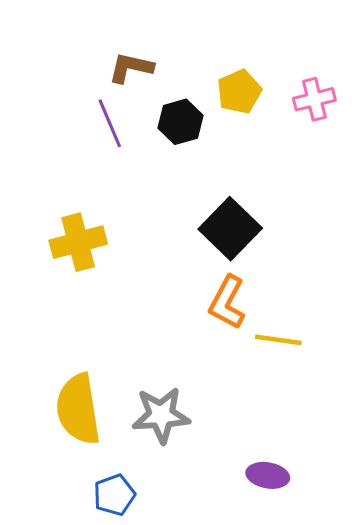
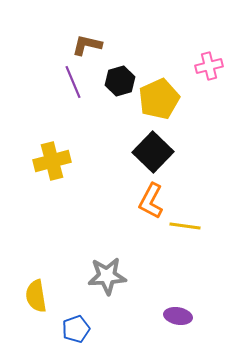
yellow pentagon: (239, 92) -> (159, 99), moved, size x1.4
yellow semicircle: (78, 409) -> (36, 296), moved, size x0.7

